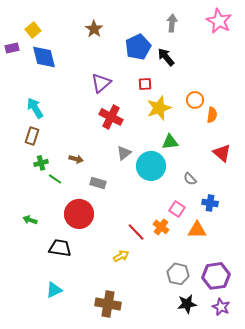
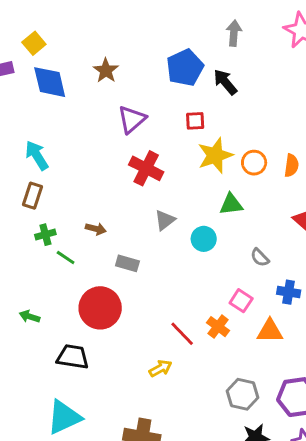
brown star: (94, 29) -> (106, 71), moved
orange circle: (195, 100) -> (254, 163), moved
cyan circle: (151, 166) -> (204, 239), size x0.6
cyan triangle: (54, 290) -> (64, 417), size x1.5

